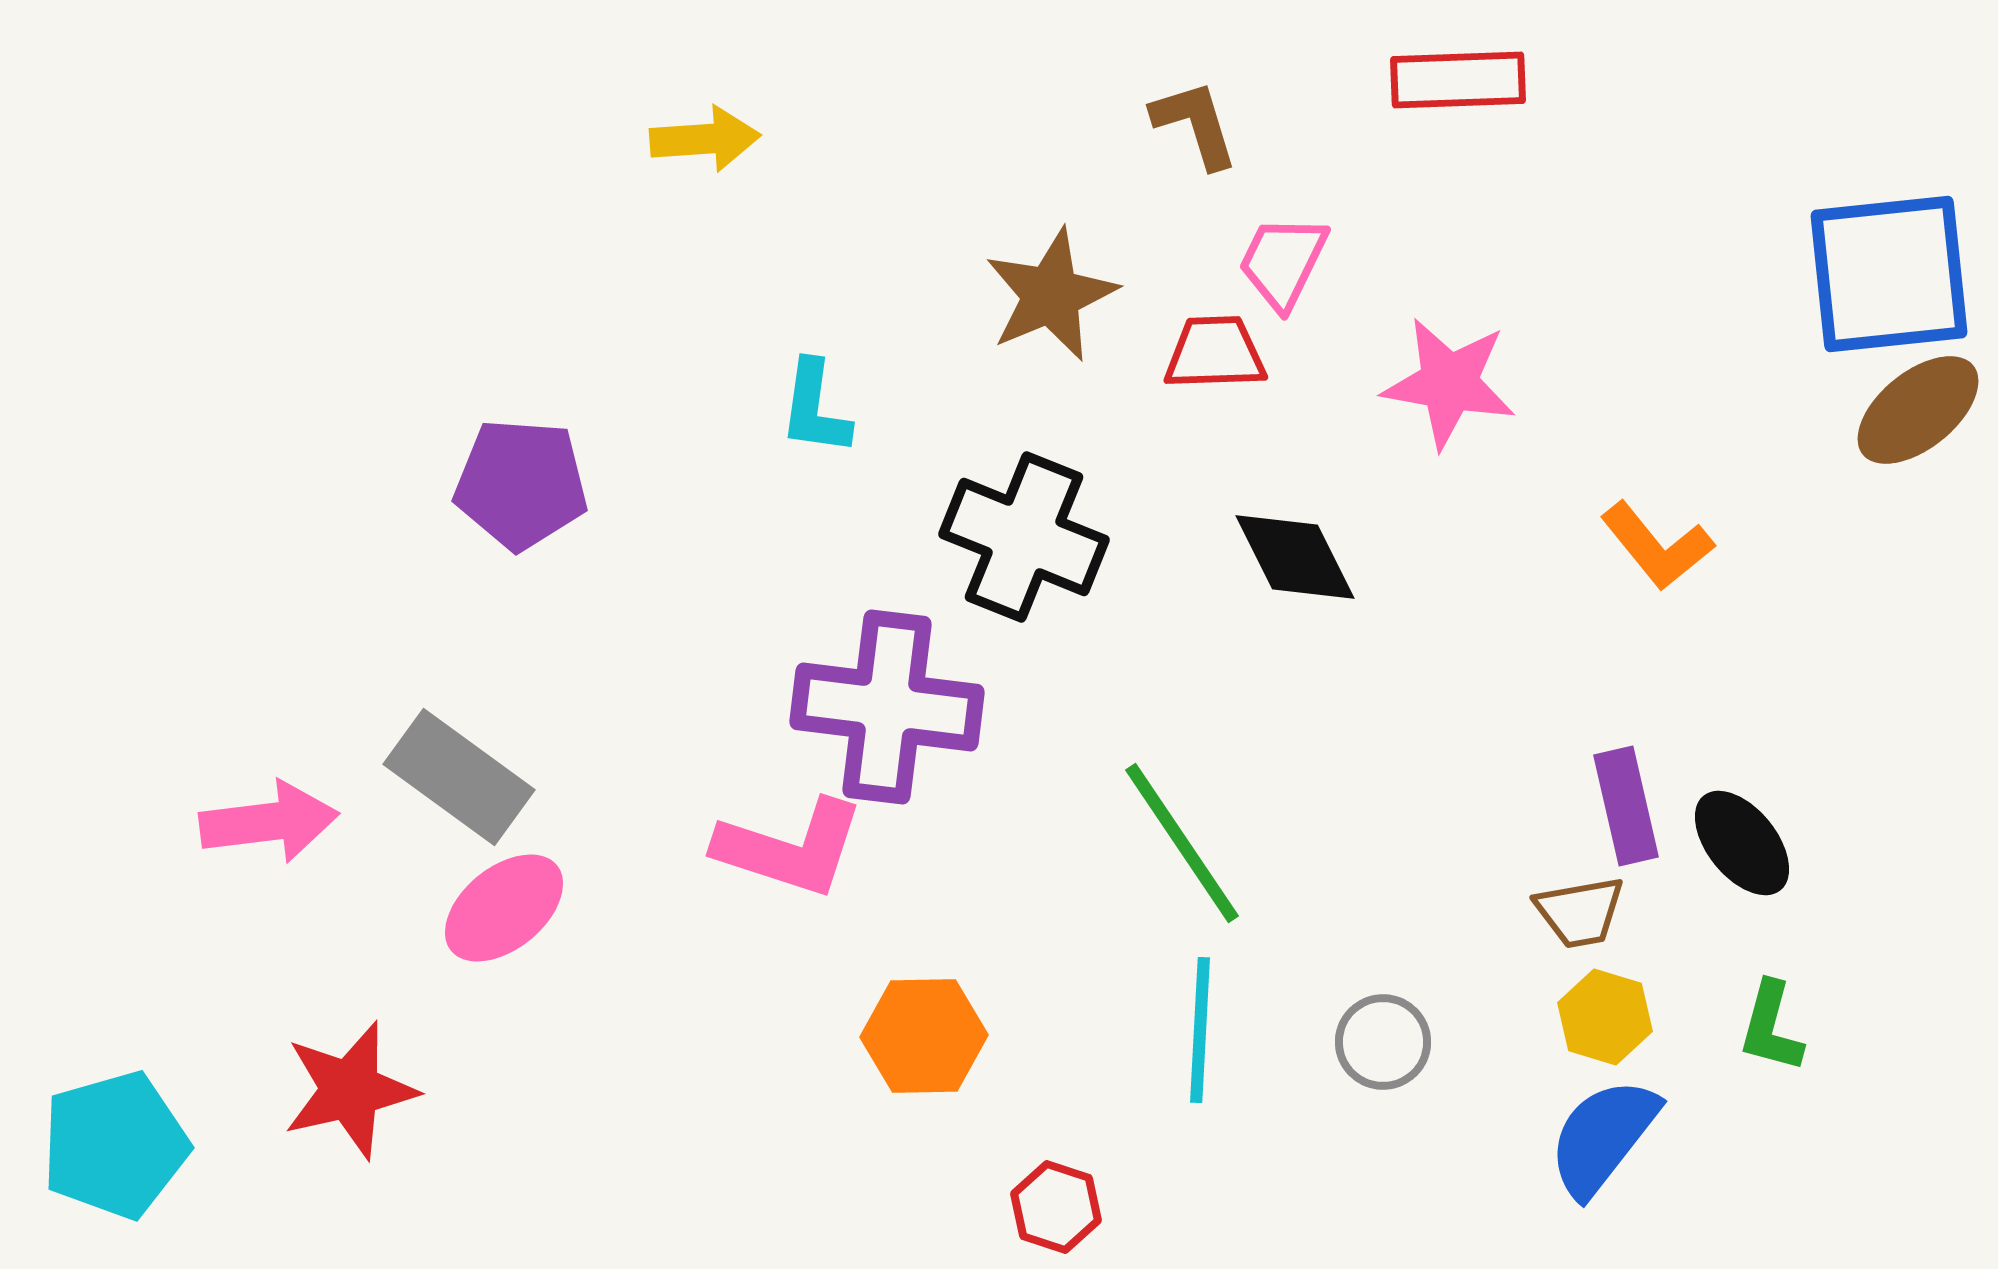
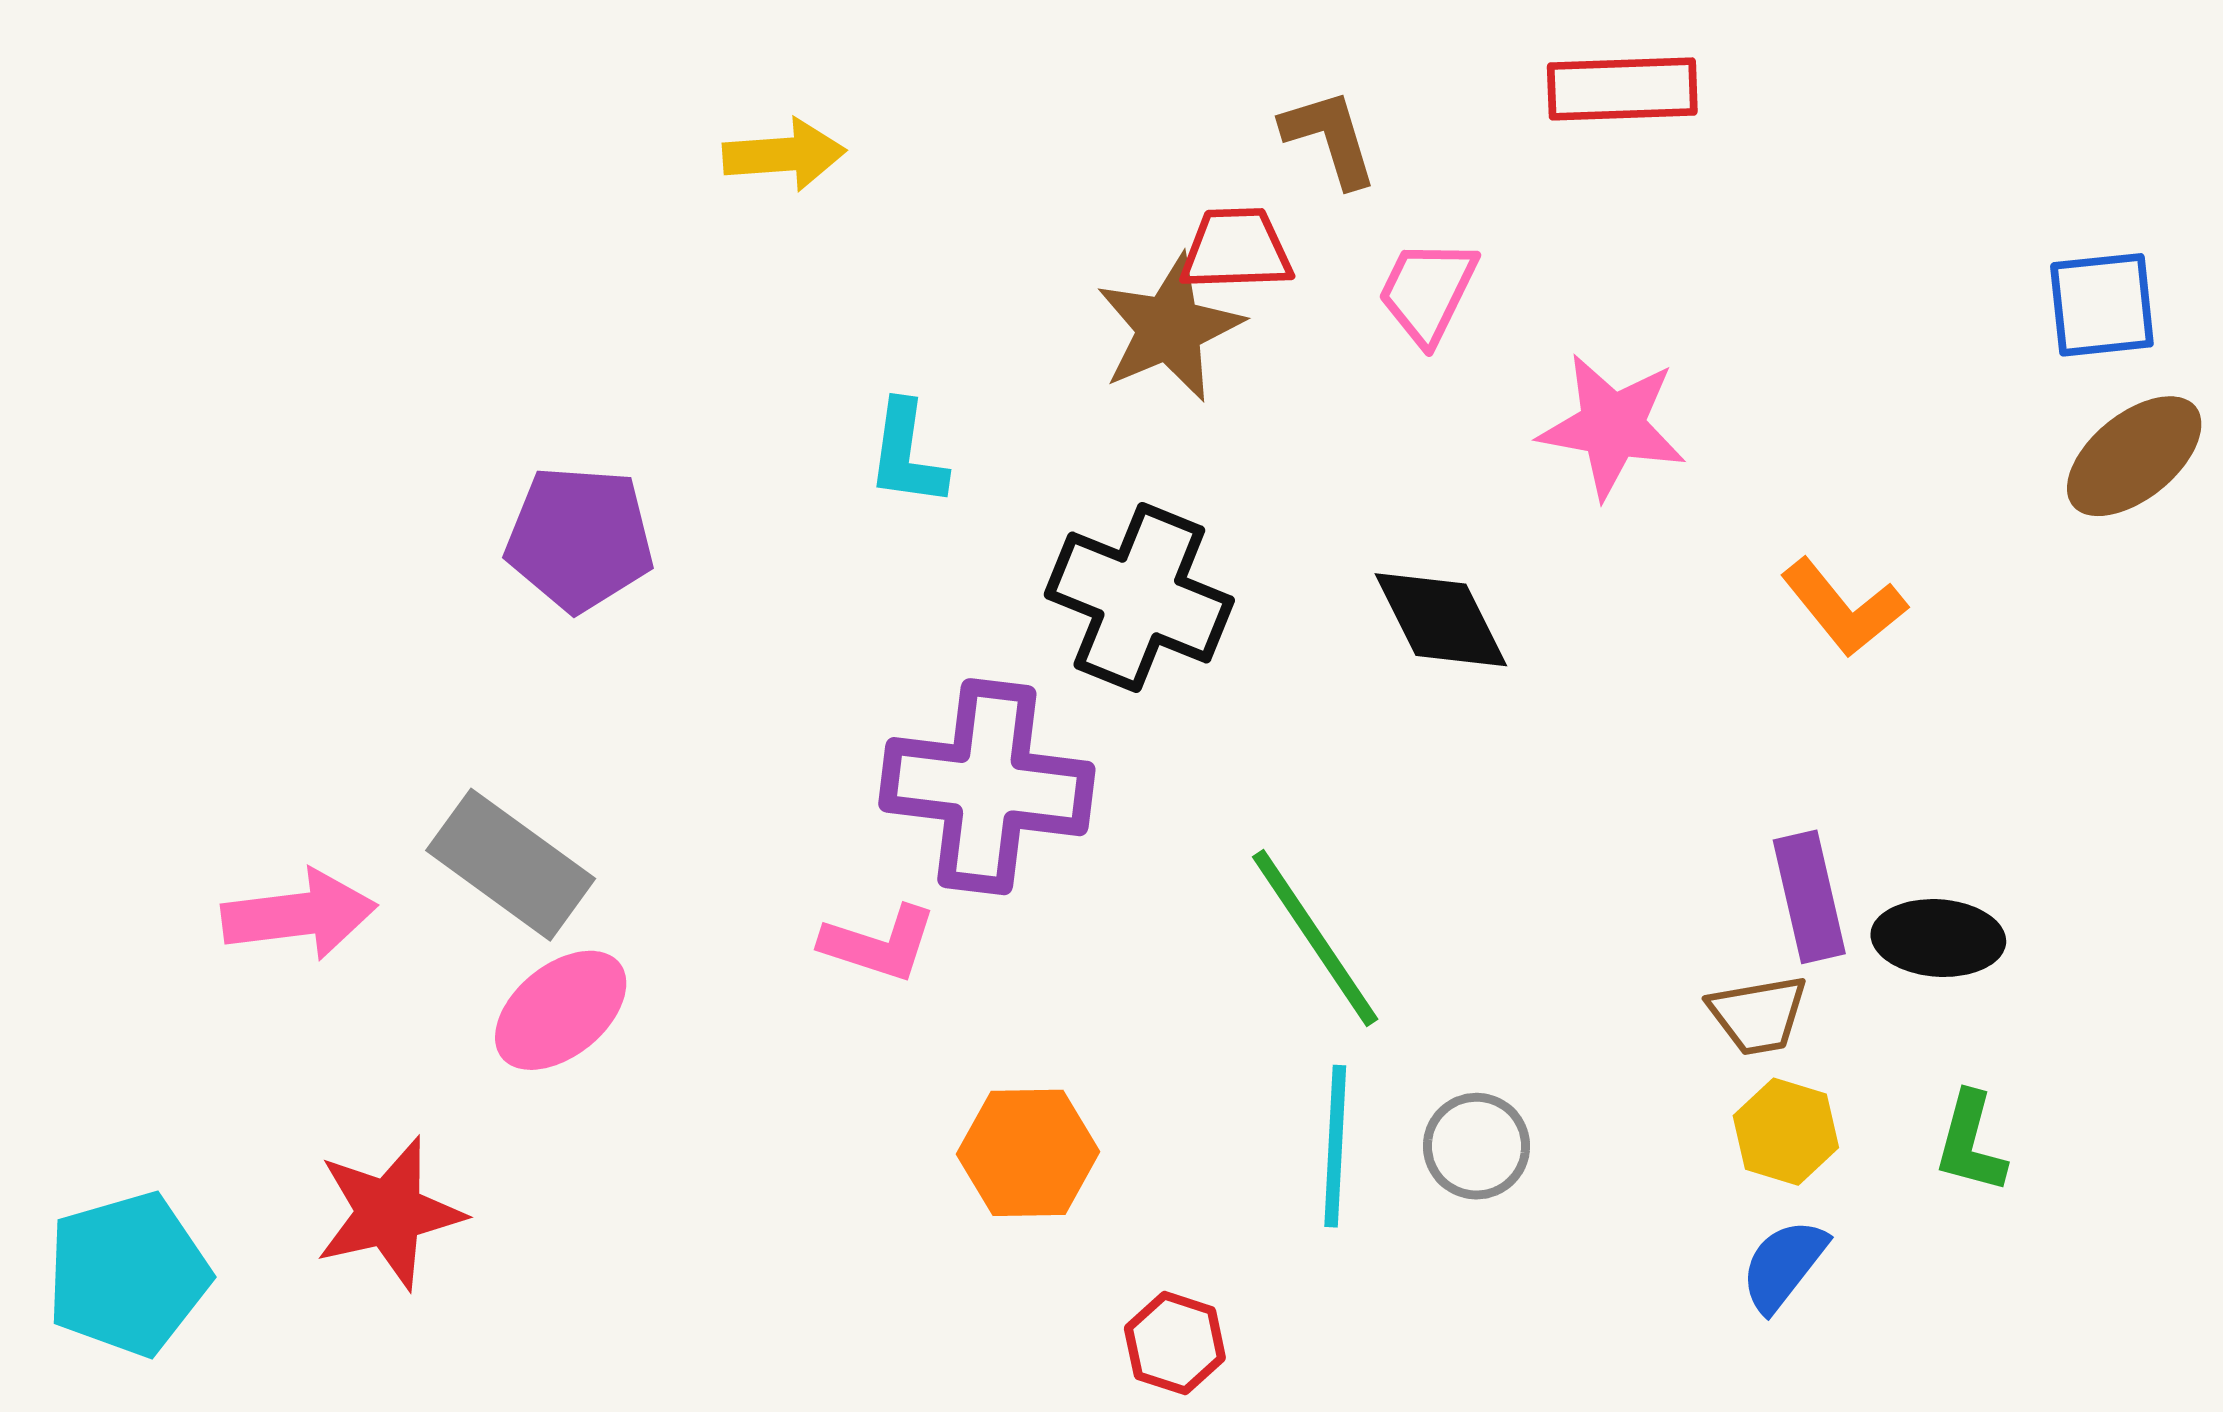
blue square: (1889, 274) -> (2102, 305), size x0.6
red trapezoid: (1215, 353) -> (1236, 249), moved
black ellipse: (1742, 843) -> (1938, 938), turned -47
pink L-shape: (790, 848) -> (879, 944), size x0.7
gray circle: (1383, 1042) -> (1476, 1146), moved
blue semicircle: (1603, 1137) -> (1784, 1265), size x0.7

